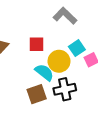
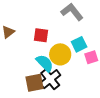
black cross: (65, 89) -> (50, 79), moved, turned -35

